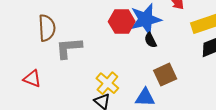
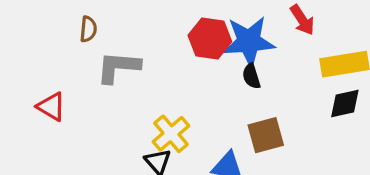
brown semicircle: (47, 28) -> (88, 29), size x0.6

